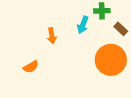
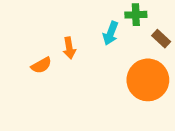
orange semicircle: (31, 67) -> (41, 65), moved

